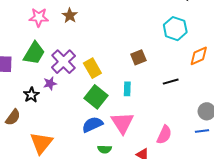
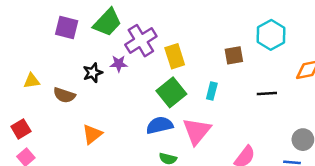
cyan hexagon: (175, 29) -> (271, 35), moved
brown semicircle: (13, 117) -> (64, 95), turned 60
orange triangle: (41, 143) -> (92, 134), size x0.7

